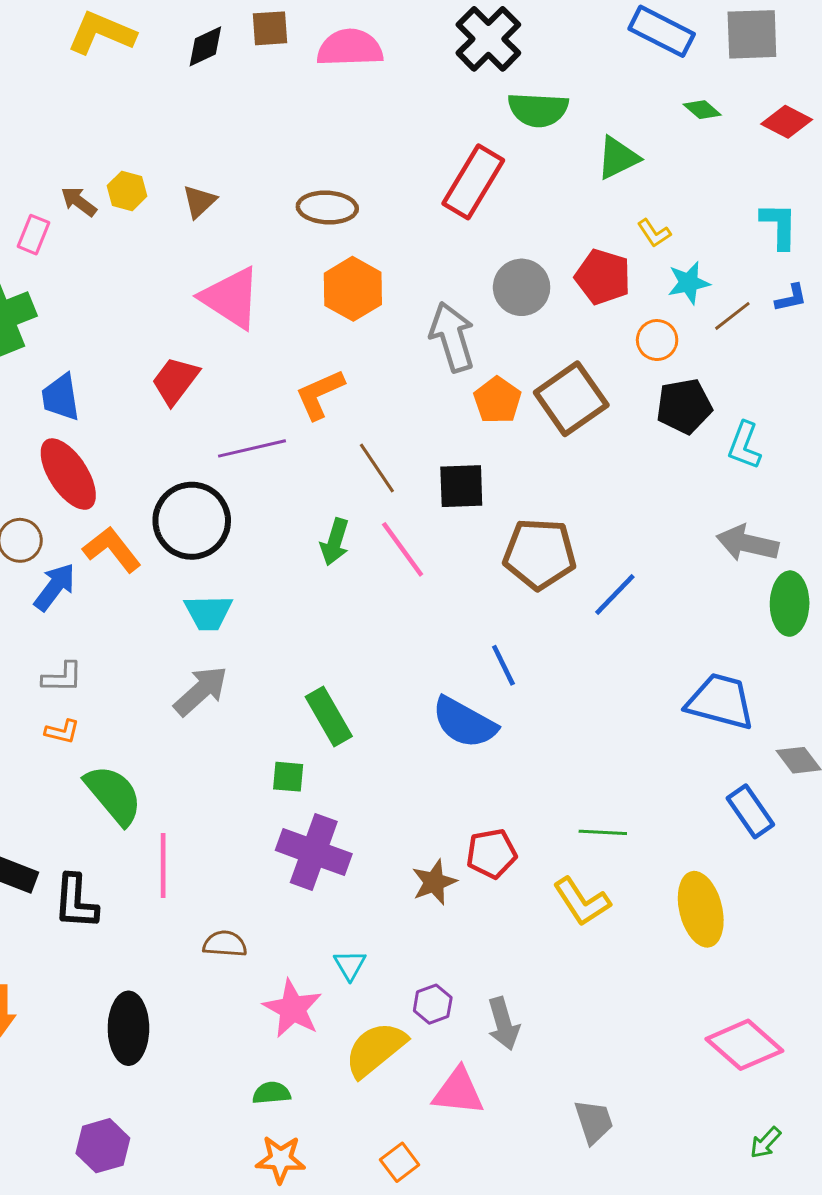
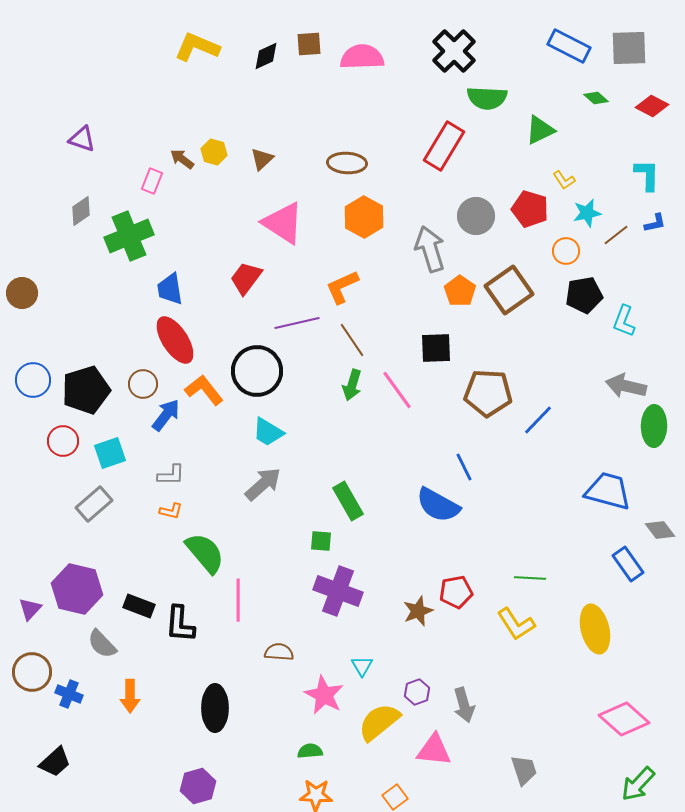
brown line: (377, 468) -> (352, 340), moved
cyan trapezoid: (208, 613) -> (268, 432), turned 32
green arrow: (765, 1143) -> (638, 784), size x1.6

